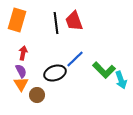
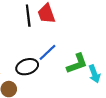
green L-shape: (104, 70) -> (77, 64), turned -65

